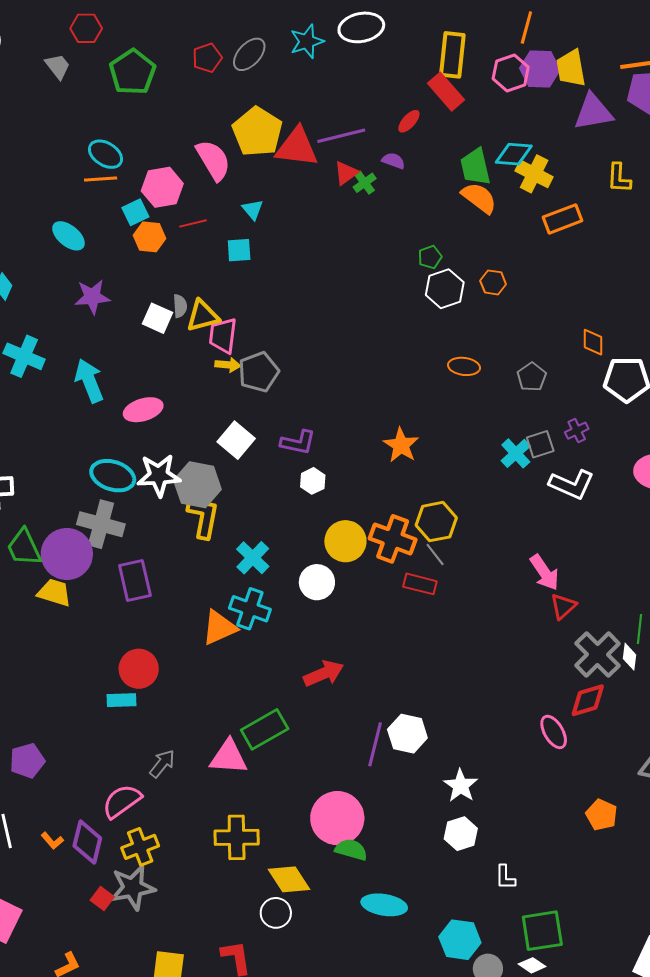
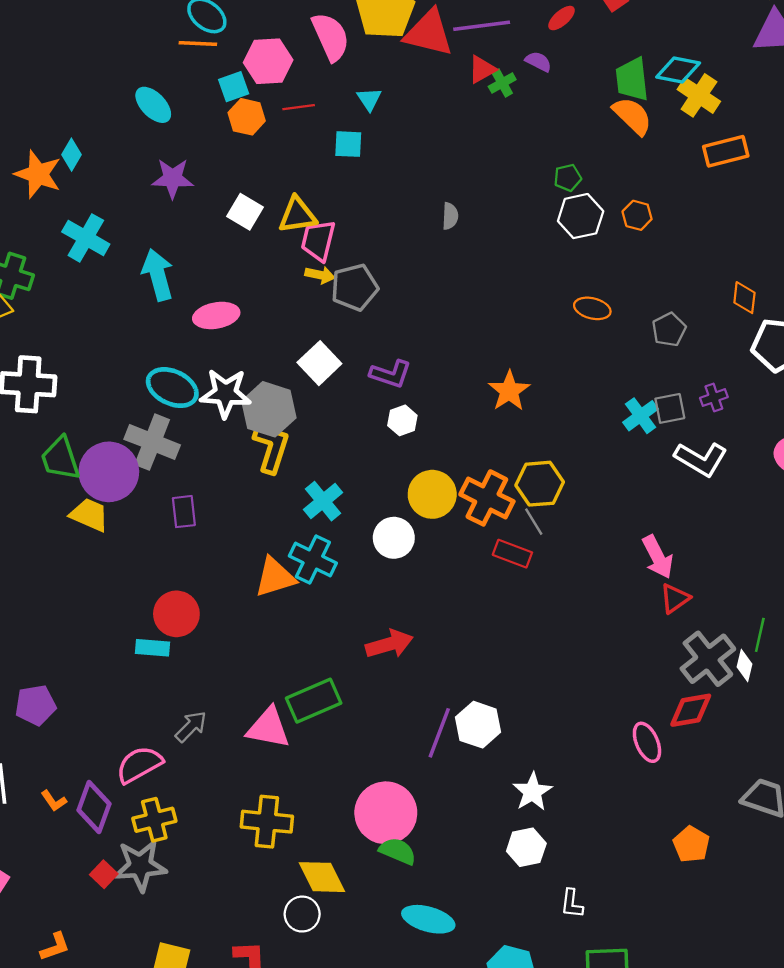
gray semicircle: (180, 306) -> (450, 216), moved
purple rectangle: (135, 581) -> (184, 512), size x0.7

